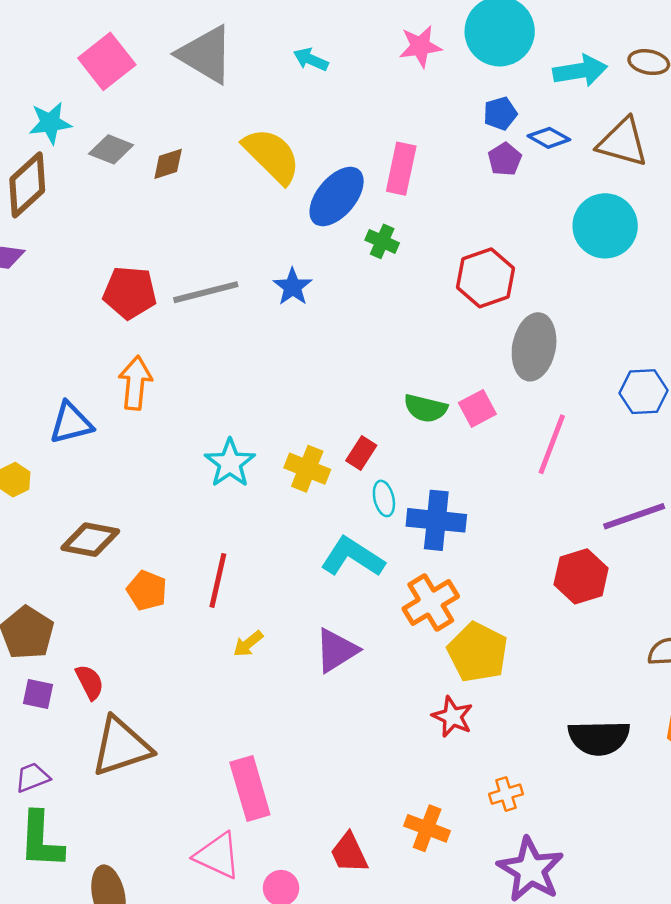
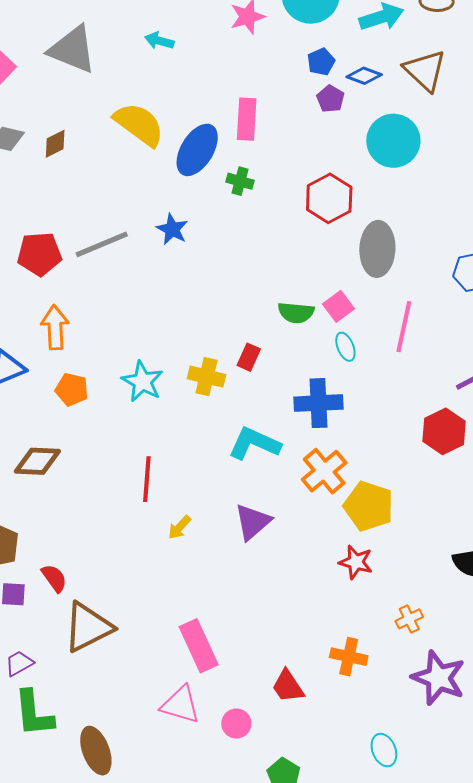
brown triangle: (623, 142) -> (425, 70), turned 36
cyan circle: (605, 226) -> (393, 141), moved
cyan ellipse: (384, 498) -> (345, 347), moved
orange pentagon: (147, 590) -> (72, 389), moved

